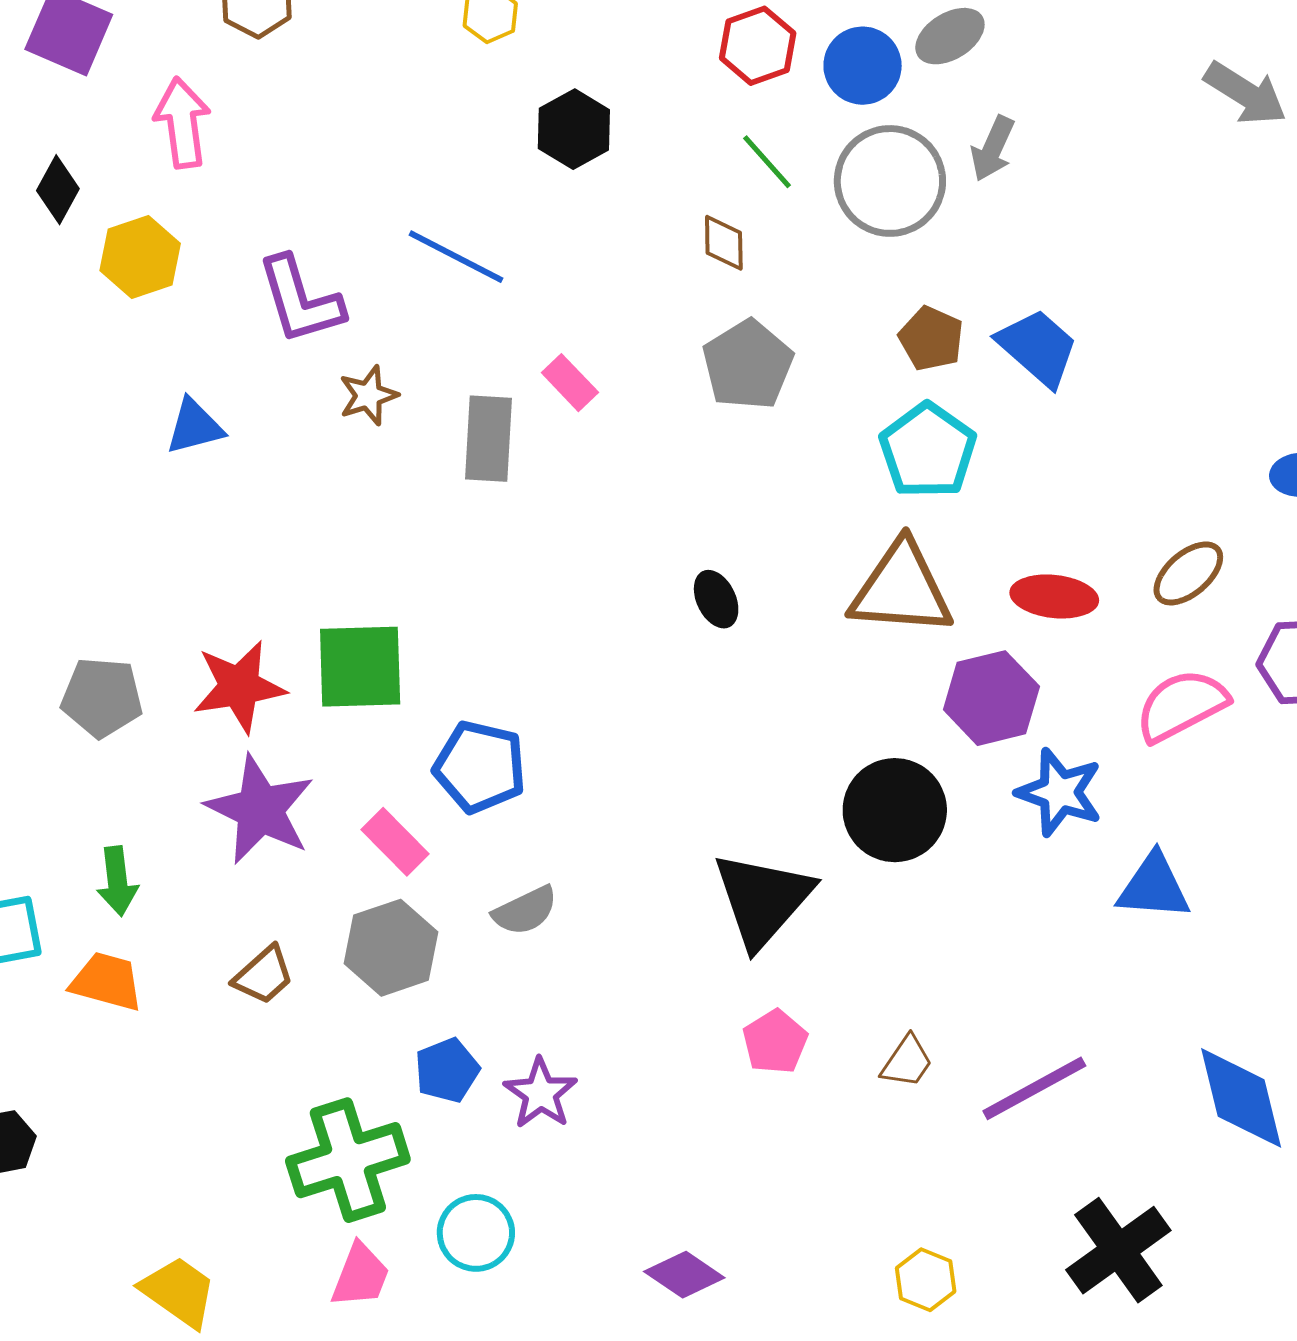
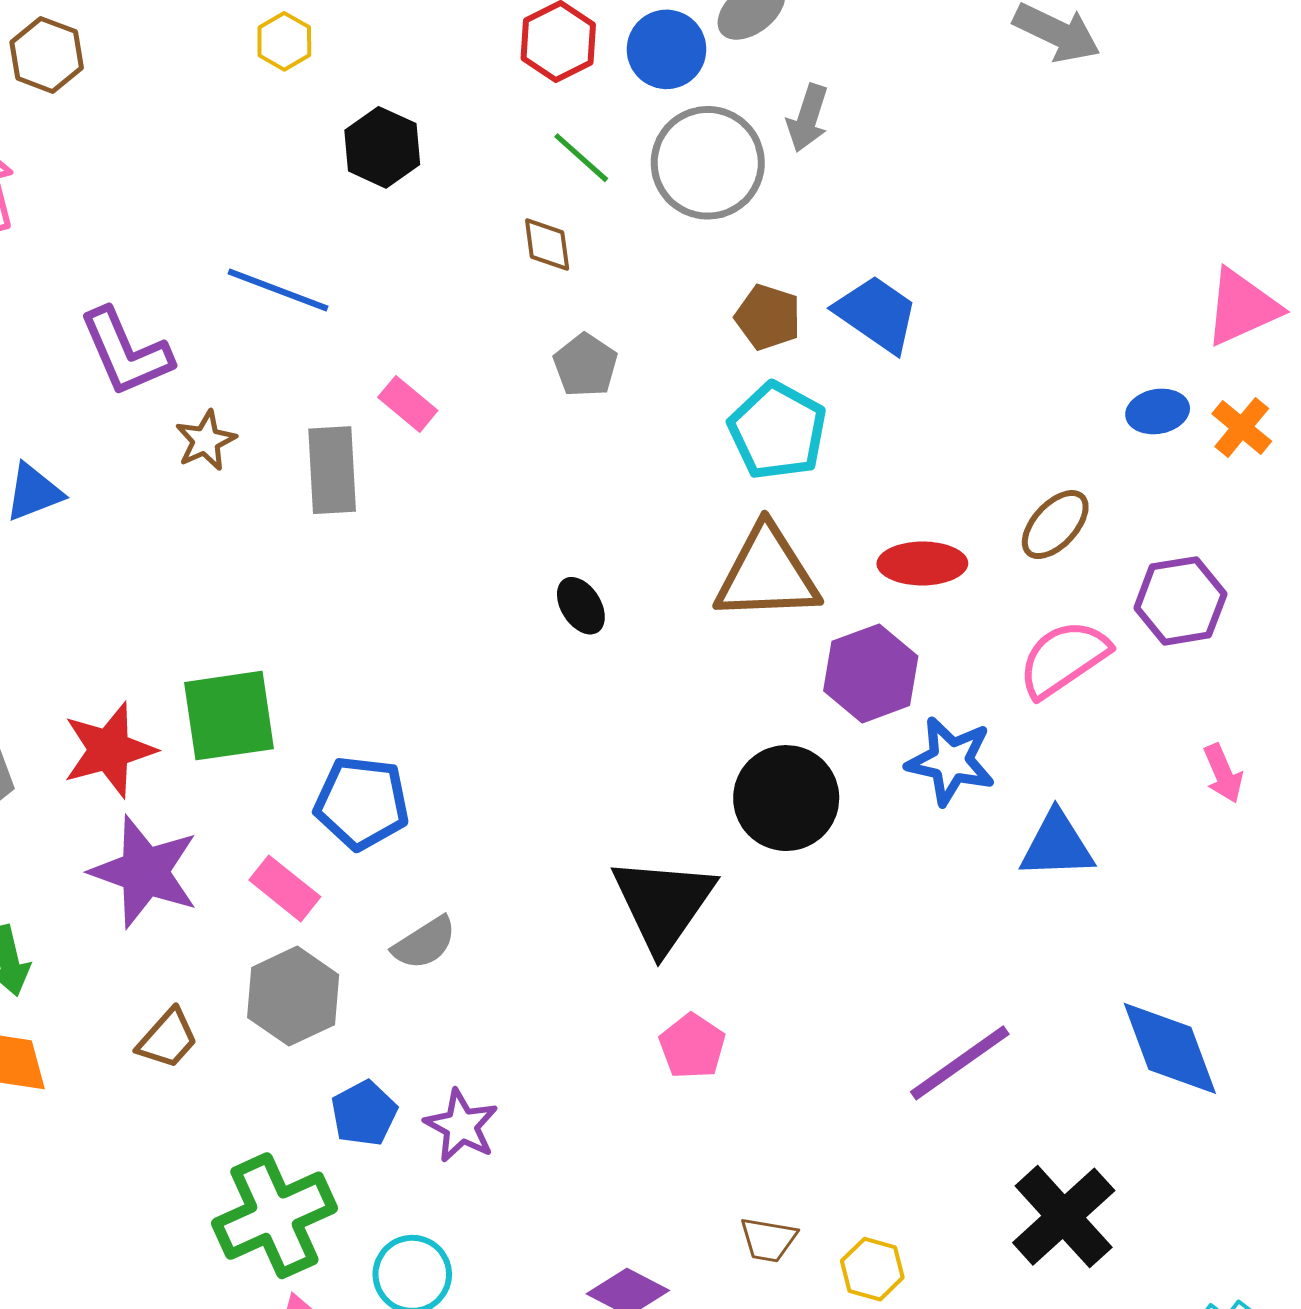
gray pentagon: (748, 365) -> (586, 365), size x0.7
brown trapezoid: (907, 1062) -> (768, 1240), moved, turned 72

